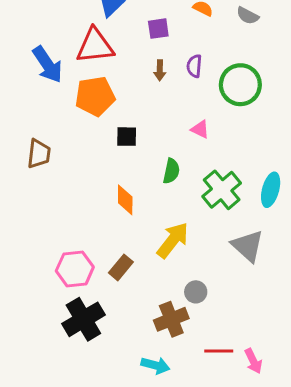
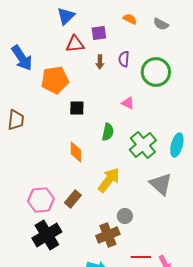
red triangle: (95, 46) -> (75, 44), moved, size x0.7

